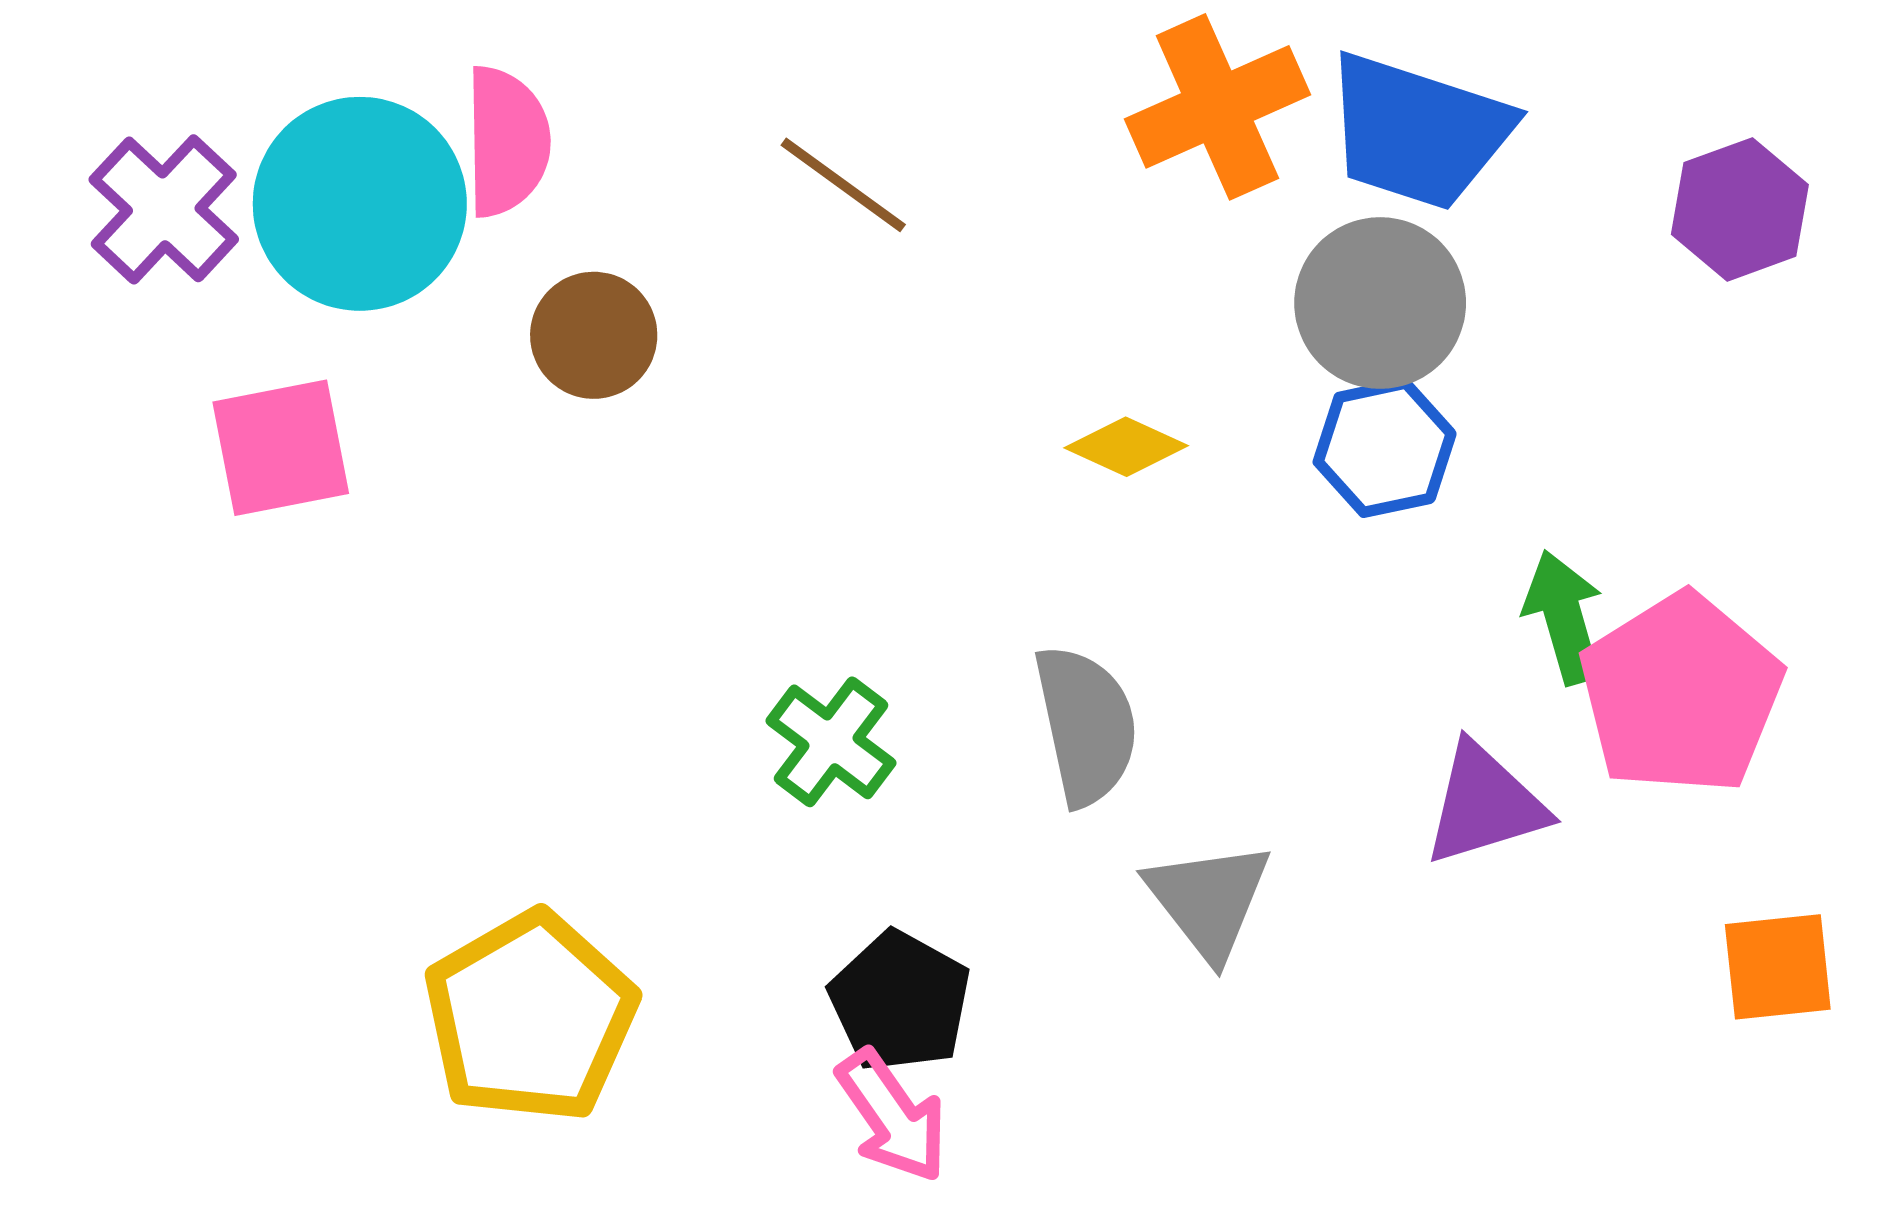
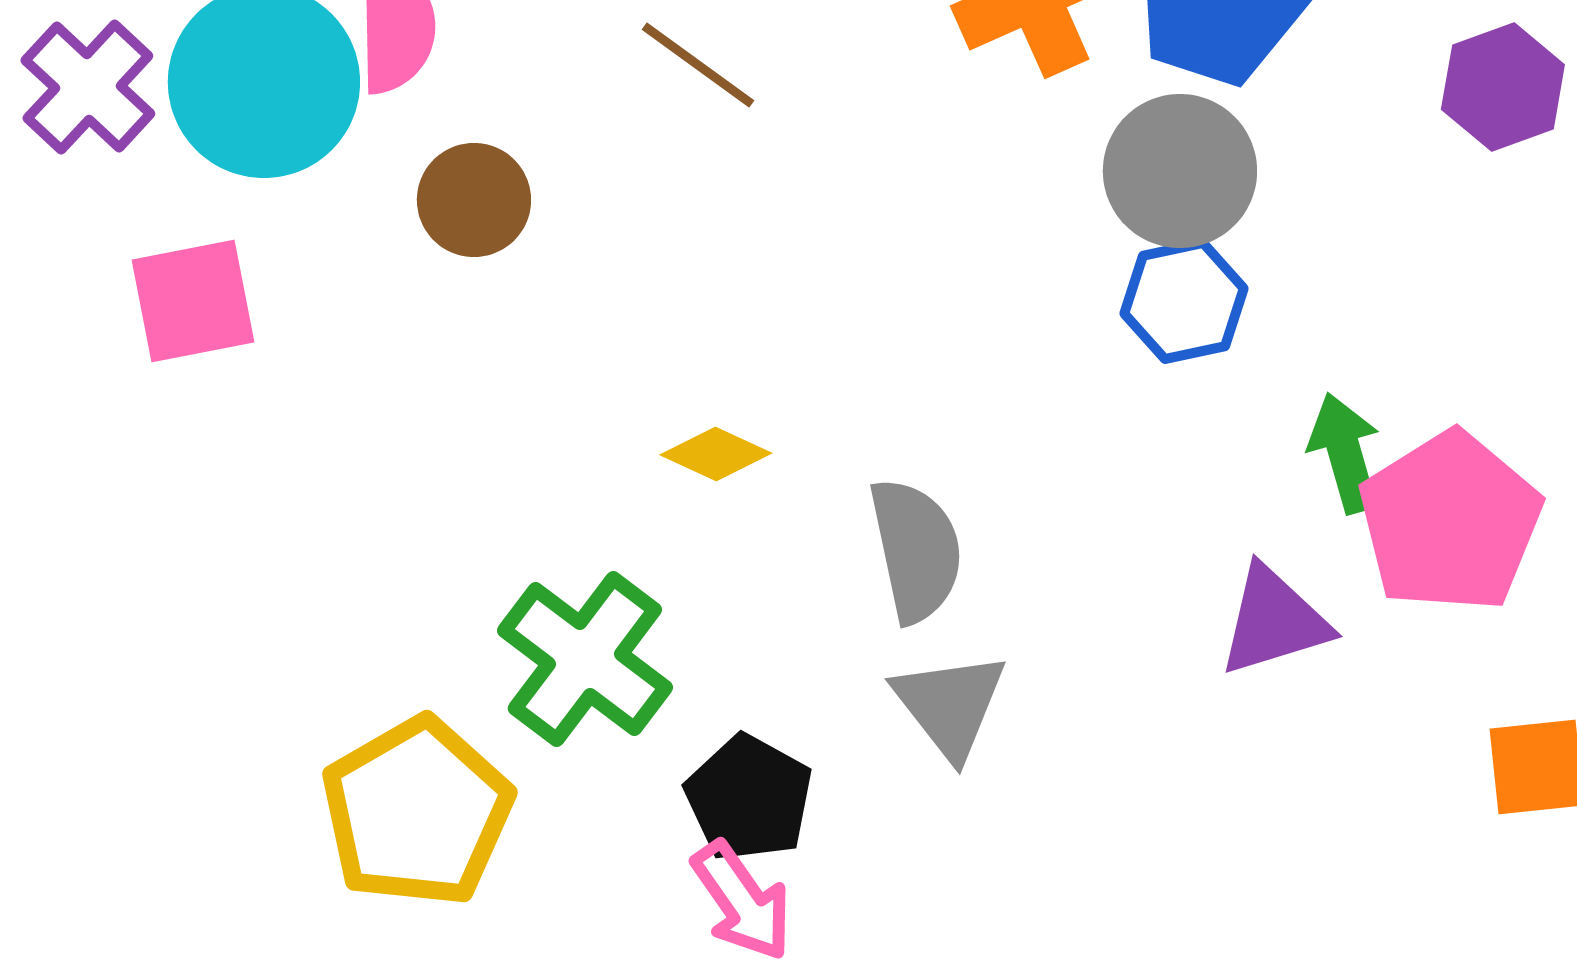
yellow diamond: (1126, 447) -> (716, 454), moved
green cross: (831, 742) -> (585, 659), moved, size x1.5
gray triangle: (1209, 900) -> (950, 705), moved

